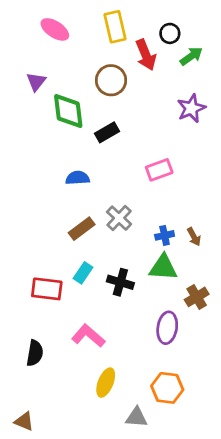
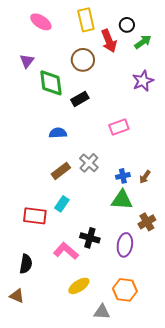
brown arrow: (194, 237) -> (145, 177), turned 64
black cross: (120, 282) -> (90, 238), moved
yellow ellipse: (106, 383) -> (79, 286), turned 35
brown triangle: (24, 421) -> (17, 296), moved

